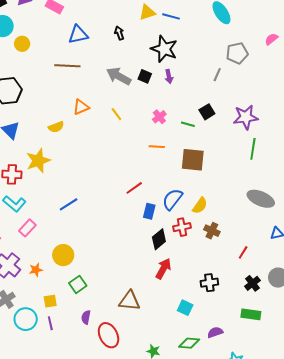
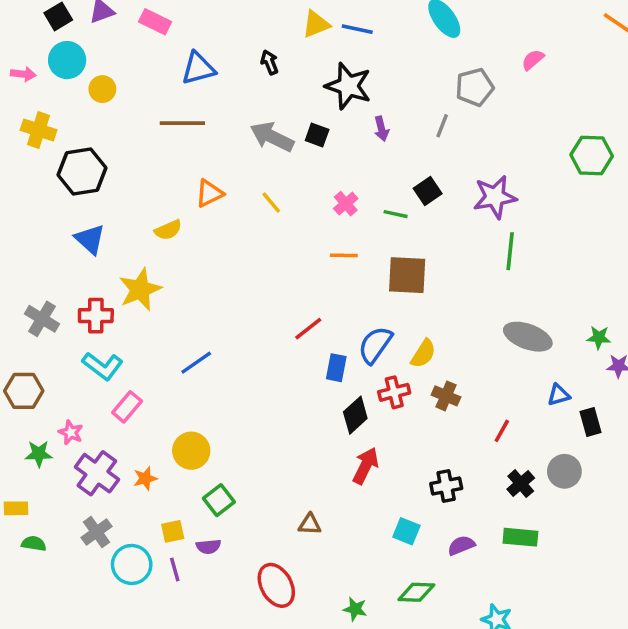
purple arrow: (169, 76) -> (381, 129), moved
brown triangle: (130, 301) -> (310, 524), size x0.6
purple semicircle: (86, 317) -> (208, 547), moved, turned -104
purple semicircle: (215, 332) -> (461, 545), moved

